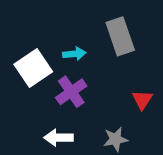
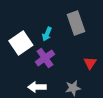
cyan arrow: (74, 54) -> (47, 34), turned 120

